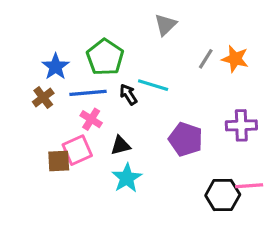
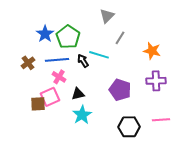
gray line: (206, 59) -> (120, 38), moved
orange star: (235, 59) -> (152, 51), moved
blue star: (56, 67) -> (45, 34), moved
black hexagon: (223, 195) -> (129, 127), moved

